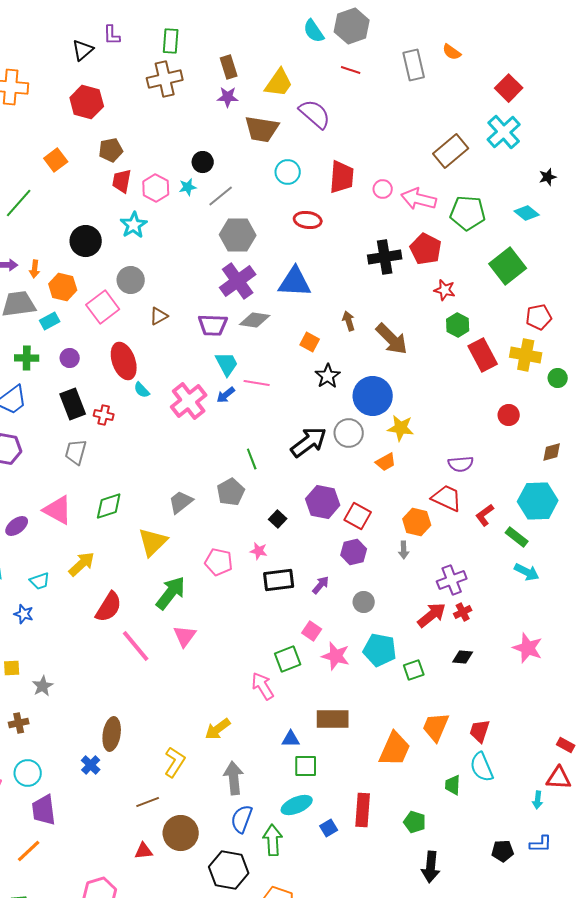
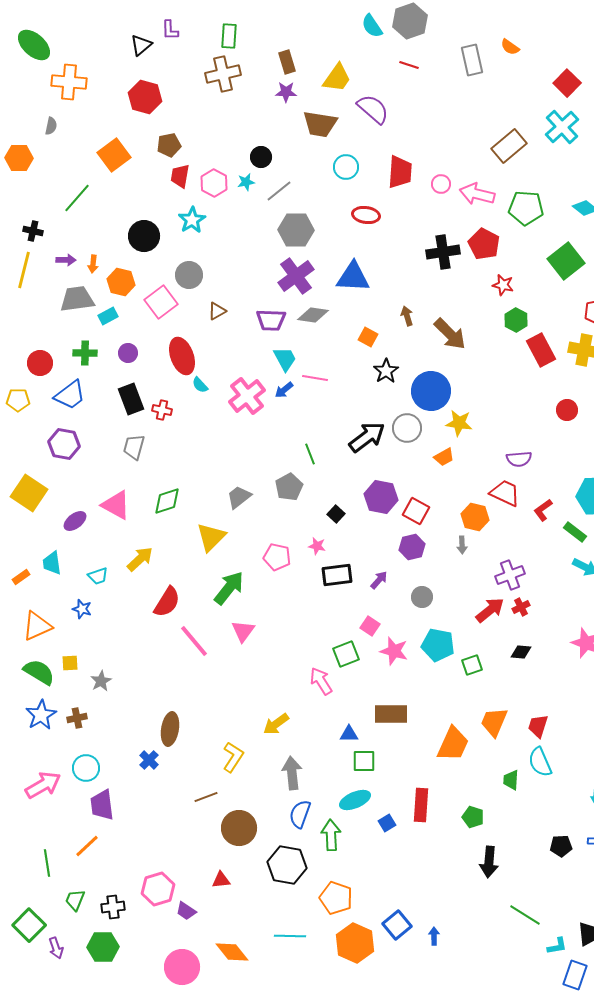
orange square: (56, 160) -> (114, 155), size x1.4
red triangle: (144, 851) -> (221, 880), moved

